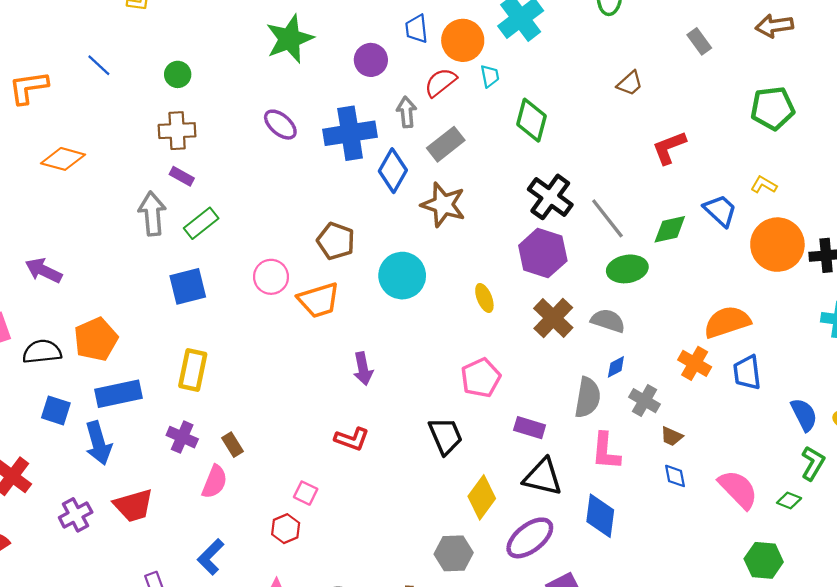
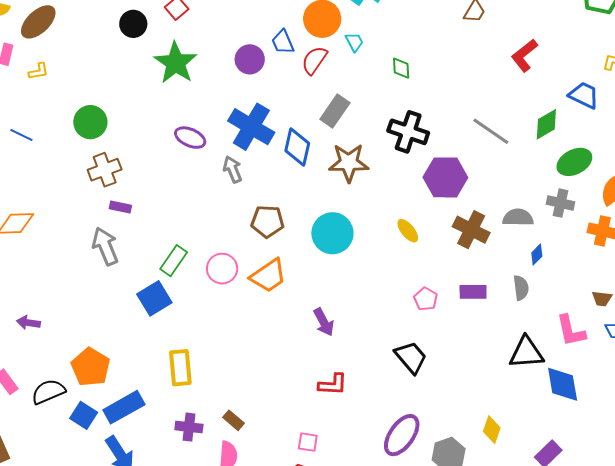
blue trapezoid: (417, 29) -> (283, 42), moved
green circle: (178, 74) -> (90, 122), size x1.4
gray arrow: (407, 112) -> (233, 169), moved
green diamond: (532, 120) -> (401, 68), size x0.6
blue cross: (350, 133) -> (251, 127), turned -33
black cross: (550, 197) -> (408, 132), moved
green rectangle: (201, 223) -> (174, 261), moved
green ellipse: (627, 269) -> (574, 162), moved
purple arrow: (44, 270) -> (28, 323), size x0.7
pink pentagon: (481, 378) -> (426, 299), size x0.7
gray semicircle: (588, 398) -> (521, 288), size x0.7
gray cross: (645, 401) -> (560, 203), moved
blue square: (56, 410) -> (84, 415), moved, turned 32
purple rectangle: (530, 428) -> (473, 292), moved
pink L-shape: (606, 451) -> (571, 331), moved
black triangle: (543, 477) -> (526, 353), moved
yellow diamond: (482, 497) -> (492, 430), moved, size x0.7
purple ellipse: (530, 538) -> (402, 435), moved

